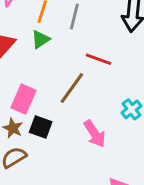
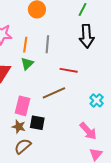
brown line: (72, 88) -> (54, 93), turned 40
pink arrow: (95, 134) -> (88, 131), moved

